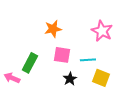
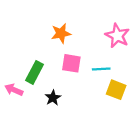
black star: (70, 79) -> (53, 98), moved

